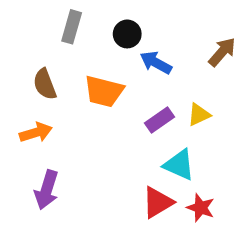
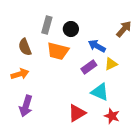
gray rectangle: (72, 27) -> (47, 25), moved
black circle: (127, 34) -> (71, 29), moved
blue arrow: (156, 63) -> (97, 46), moved
red triangle: (158, 202) -> (77, 113), moved

